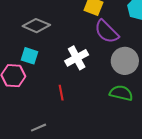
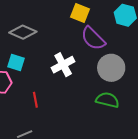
red line: (61, 93) -> (35, 100), moved

